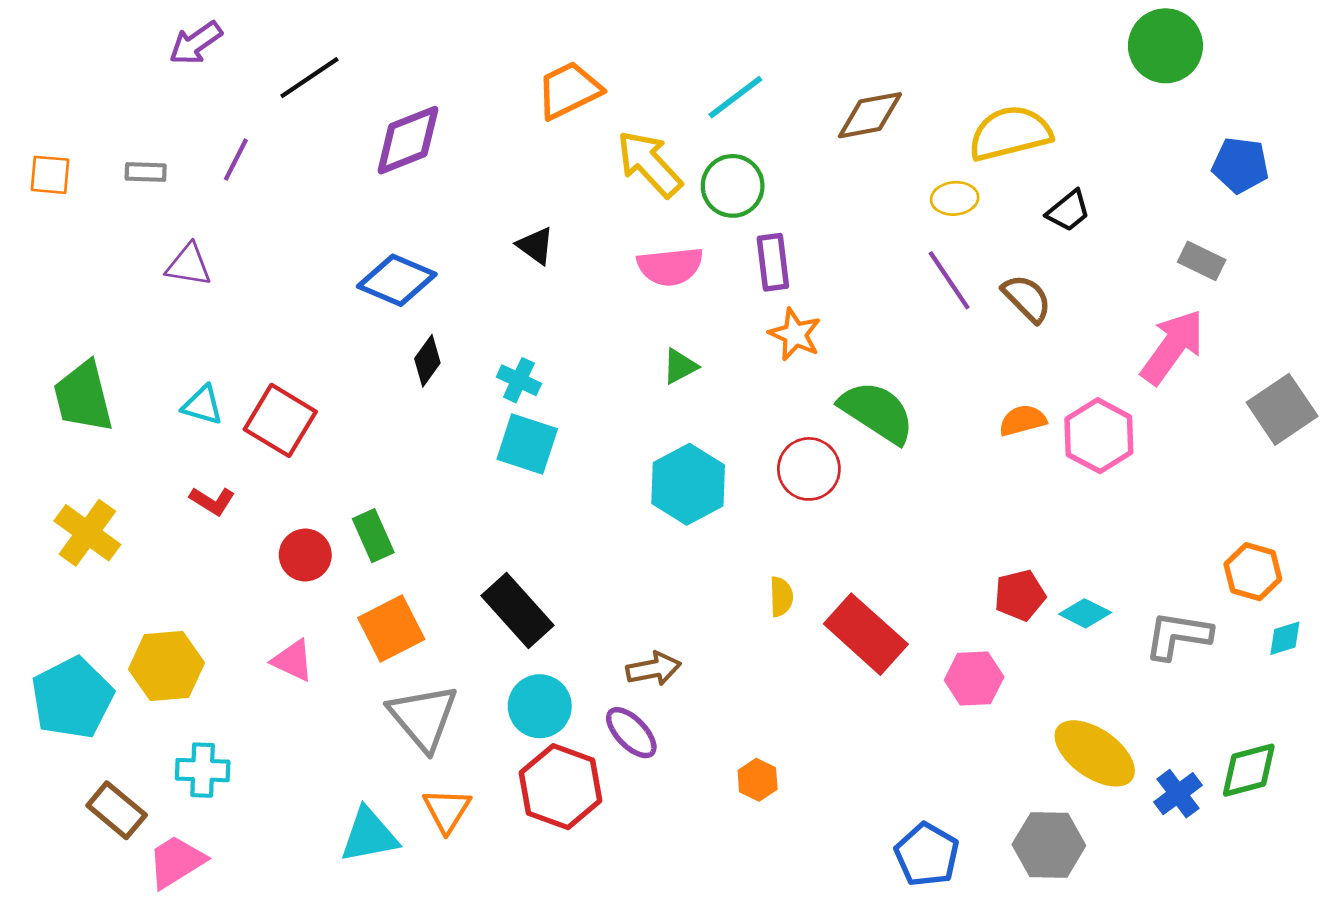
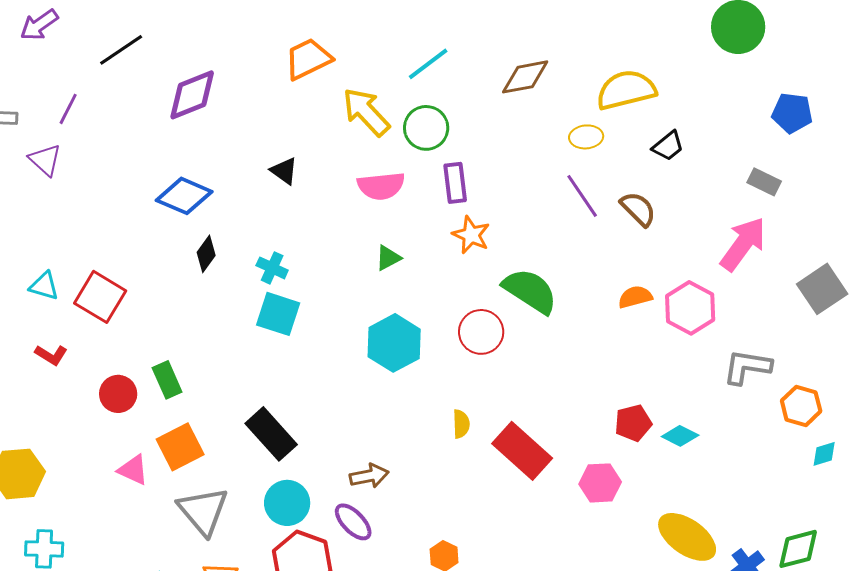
purple triangle: (189, 265) -> (45, 160), moved, turned 33
gray L-shape: (1178, 635) -> (747, 367), moved
pink triangle: (293, 660) -> (133, 470), moved

